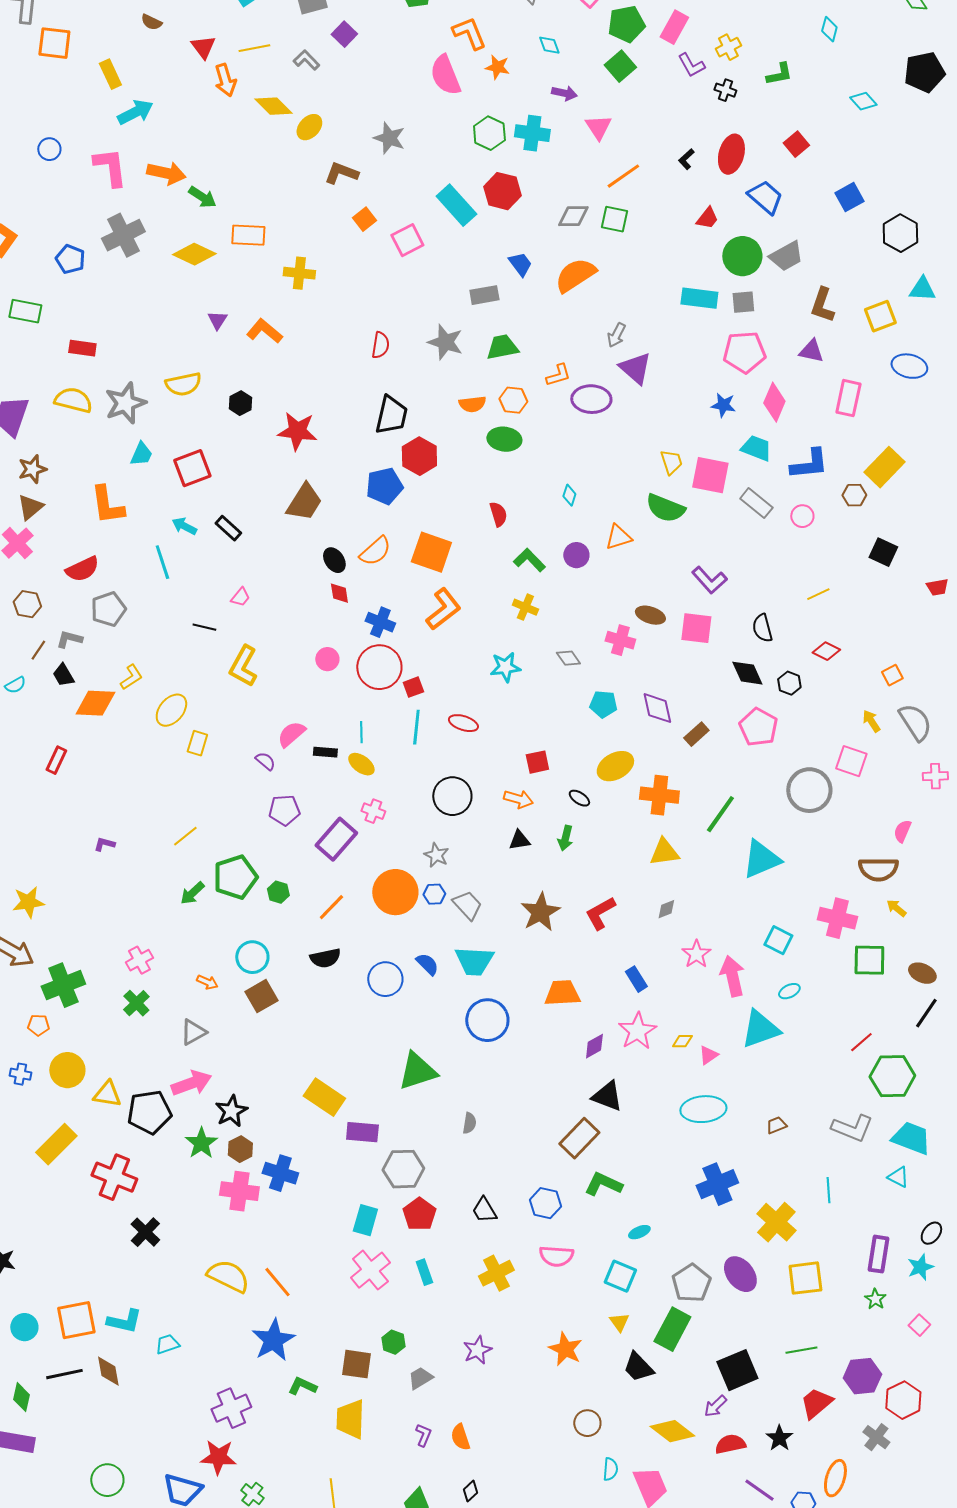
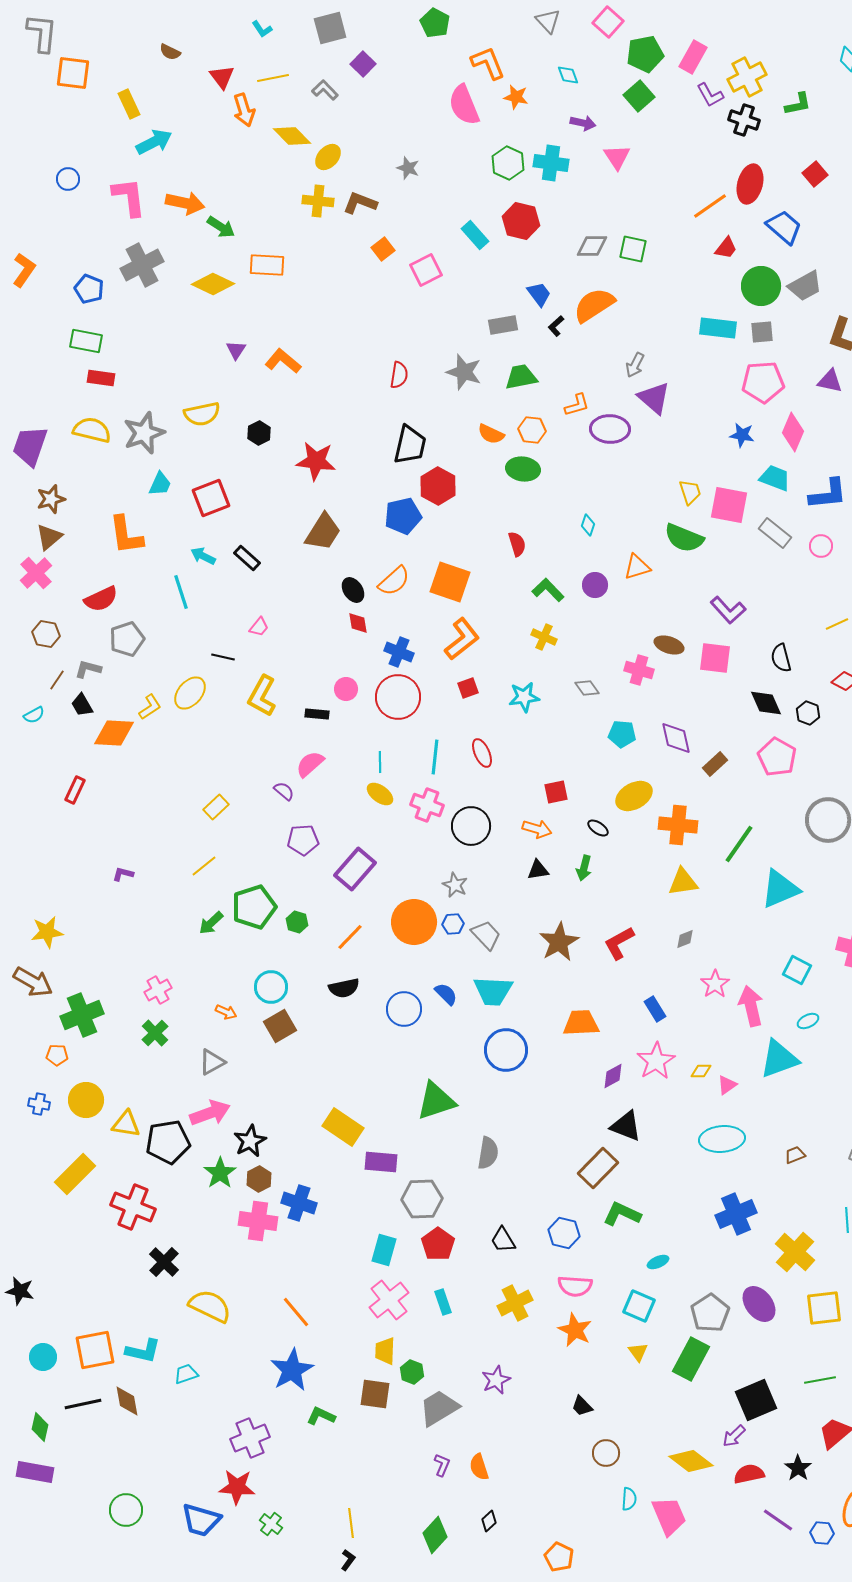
yellow cross: (728, 47) -> (747, 77), size x1.5
black cross: (725, 90) -> (744, 120), size x1.4
gray star: (389, 138) -> (408, 168), size x0.7
black L-shape: (686, 159) -> (556, 326), moved
orange line: (623, 176) -> (710, 206), moved
cyan rectangle: (456, 205) -> (475, 235), size x0.7
yellow cross: (299, 273) -> (318, 201), moved
green rectangle: (25, 311) -> (86, 341), moved
orange semicircle: (472, 404) -> (491, 434), turned 32
red square: (413, 687) -> (468, 688), moved
yellow ellipse: (171, 710) -> (190, 693), moved
red ellipse: (463, 723) -> (482, 753), turned 48
yellow rectangle: (197, 743) -> (216, 807), moved, turned 30
black rectangle: (325, 752) -> (317, 714), moved
pink cross: (373, 811) -> (427, 805), moved, size x1.4
gray semicircle: (469, 1123) -> (488, 1153), size x1.5
yellow semicircle: (228, 1276) -> (210, 1306), moved
orange star: (565, 1349) -> (575, 1330), moved
black trapezoid: (638, 1367) -> (582, 1406), moved, size x0.7
gray trapezoid: (420, 1378) -> (439, 1408), size x1.6
yellow trapezoid: (350, 1419) -> (385, 1351), moved, size x0.7

